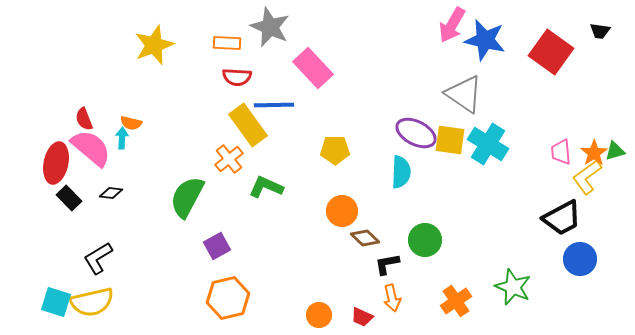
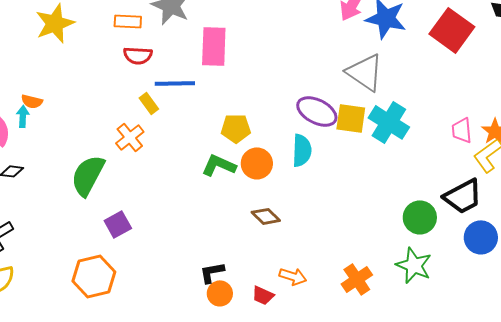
pink rectangle: (313, 68) -> (214, 46), turned 45
yellow rectangle: (248, 125) -> (149, 103), size x0.5
green L-shape: (266, 187) -> (219, 165), moved
orange circle: (342, 211) -> (257, 163), moved
green circle: (425, 240) -> (420, 217), moved
black L-shape: (387, 264) -> (212, 272), moved
orange hexagon: (228, 298) -> (94, 276), moved
orange arrow: (392, 298) -> (293, 276), turned -60

